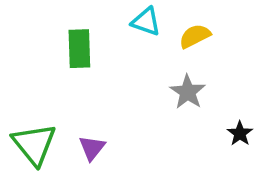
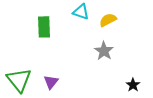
black star: (240, 133) -> (133, 85), moved

